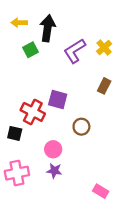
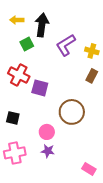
yellow cross: (104, 47) -> (92, 51), moved, turned -32
purple square: (58, 100) -> (40, 88), moved
red cross: (33, 112) -> (19, 75), moved
brown circle: (81, 127) -> (72, 112), size x1.6

